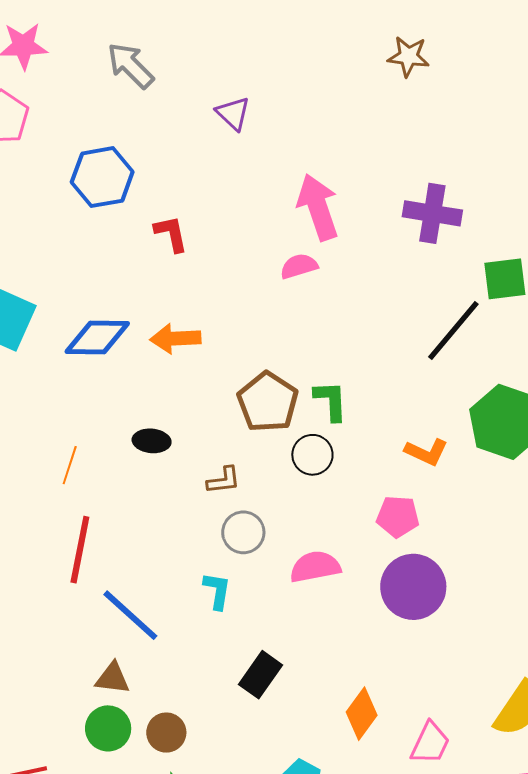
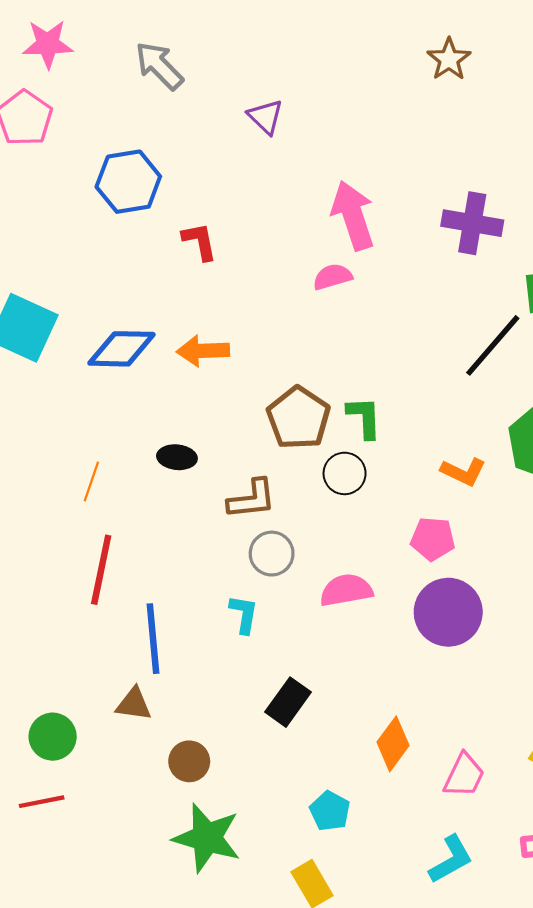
brown star: (408, 56) -> (449, 59), turned 30
brown L-shape: (224, 480) -> (252, 499), size x1.4
blue line: (130, 615) -> (153, 639), turned 42
green circle: (108, 728) -> (53, 737), moved

